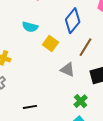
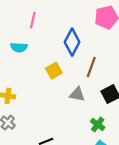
cyan semicircle: (30, 27) -> (19, 47), moved
yellow square: (51, 43) -> (54, 71), turned 35

